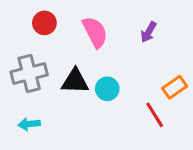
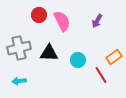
red circle: (44, 23) -> (39, 15), moved
cyan circle: (107, 89) -> (78, 60), moved

